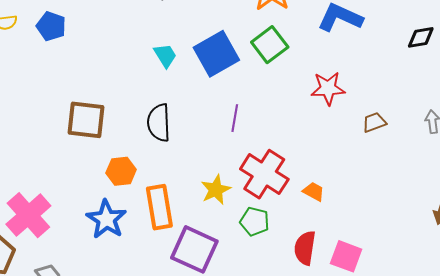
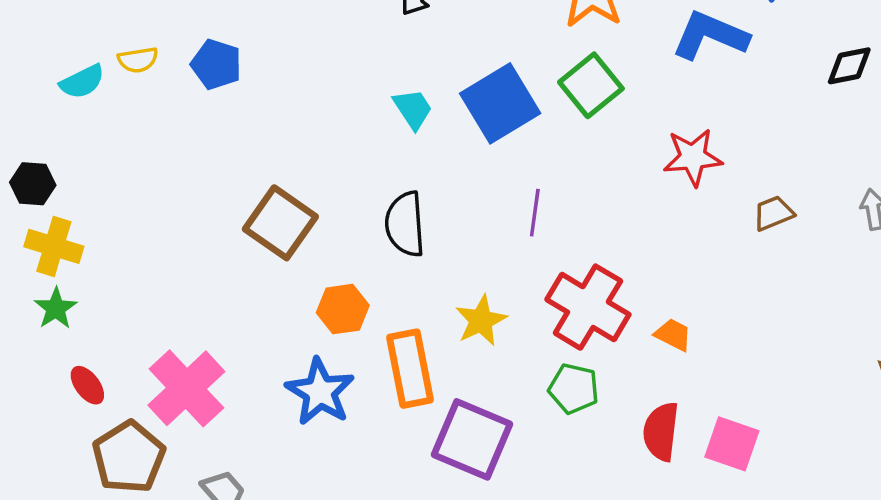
brown square: (86, 120) -> (280, 223), turned 30
yellow star: (216, 190) -> (481, 321), moved

